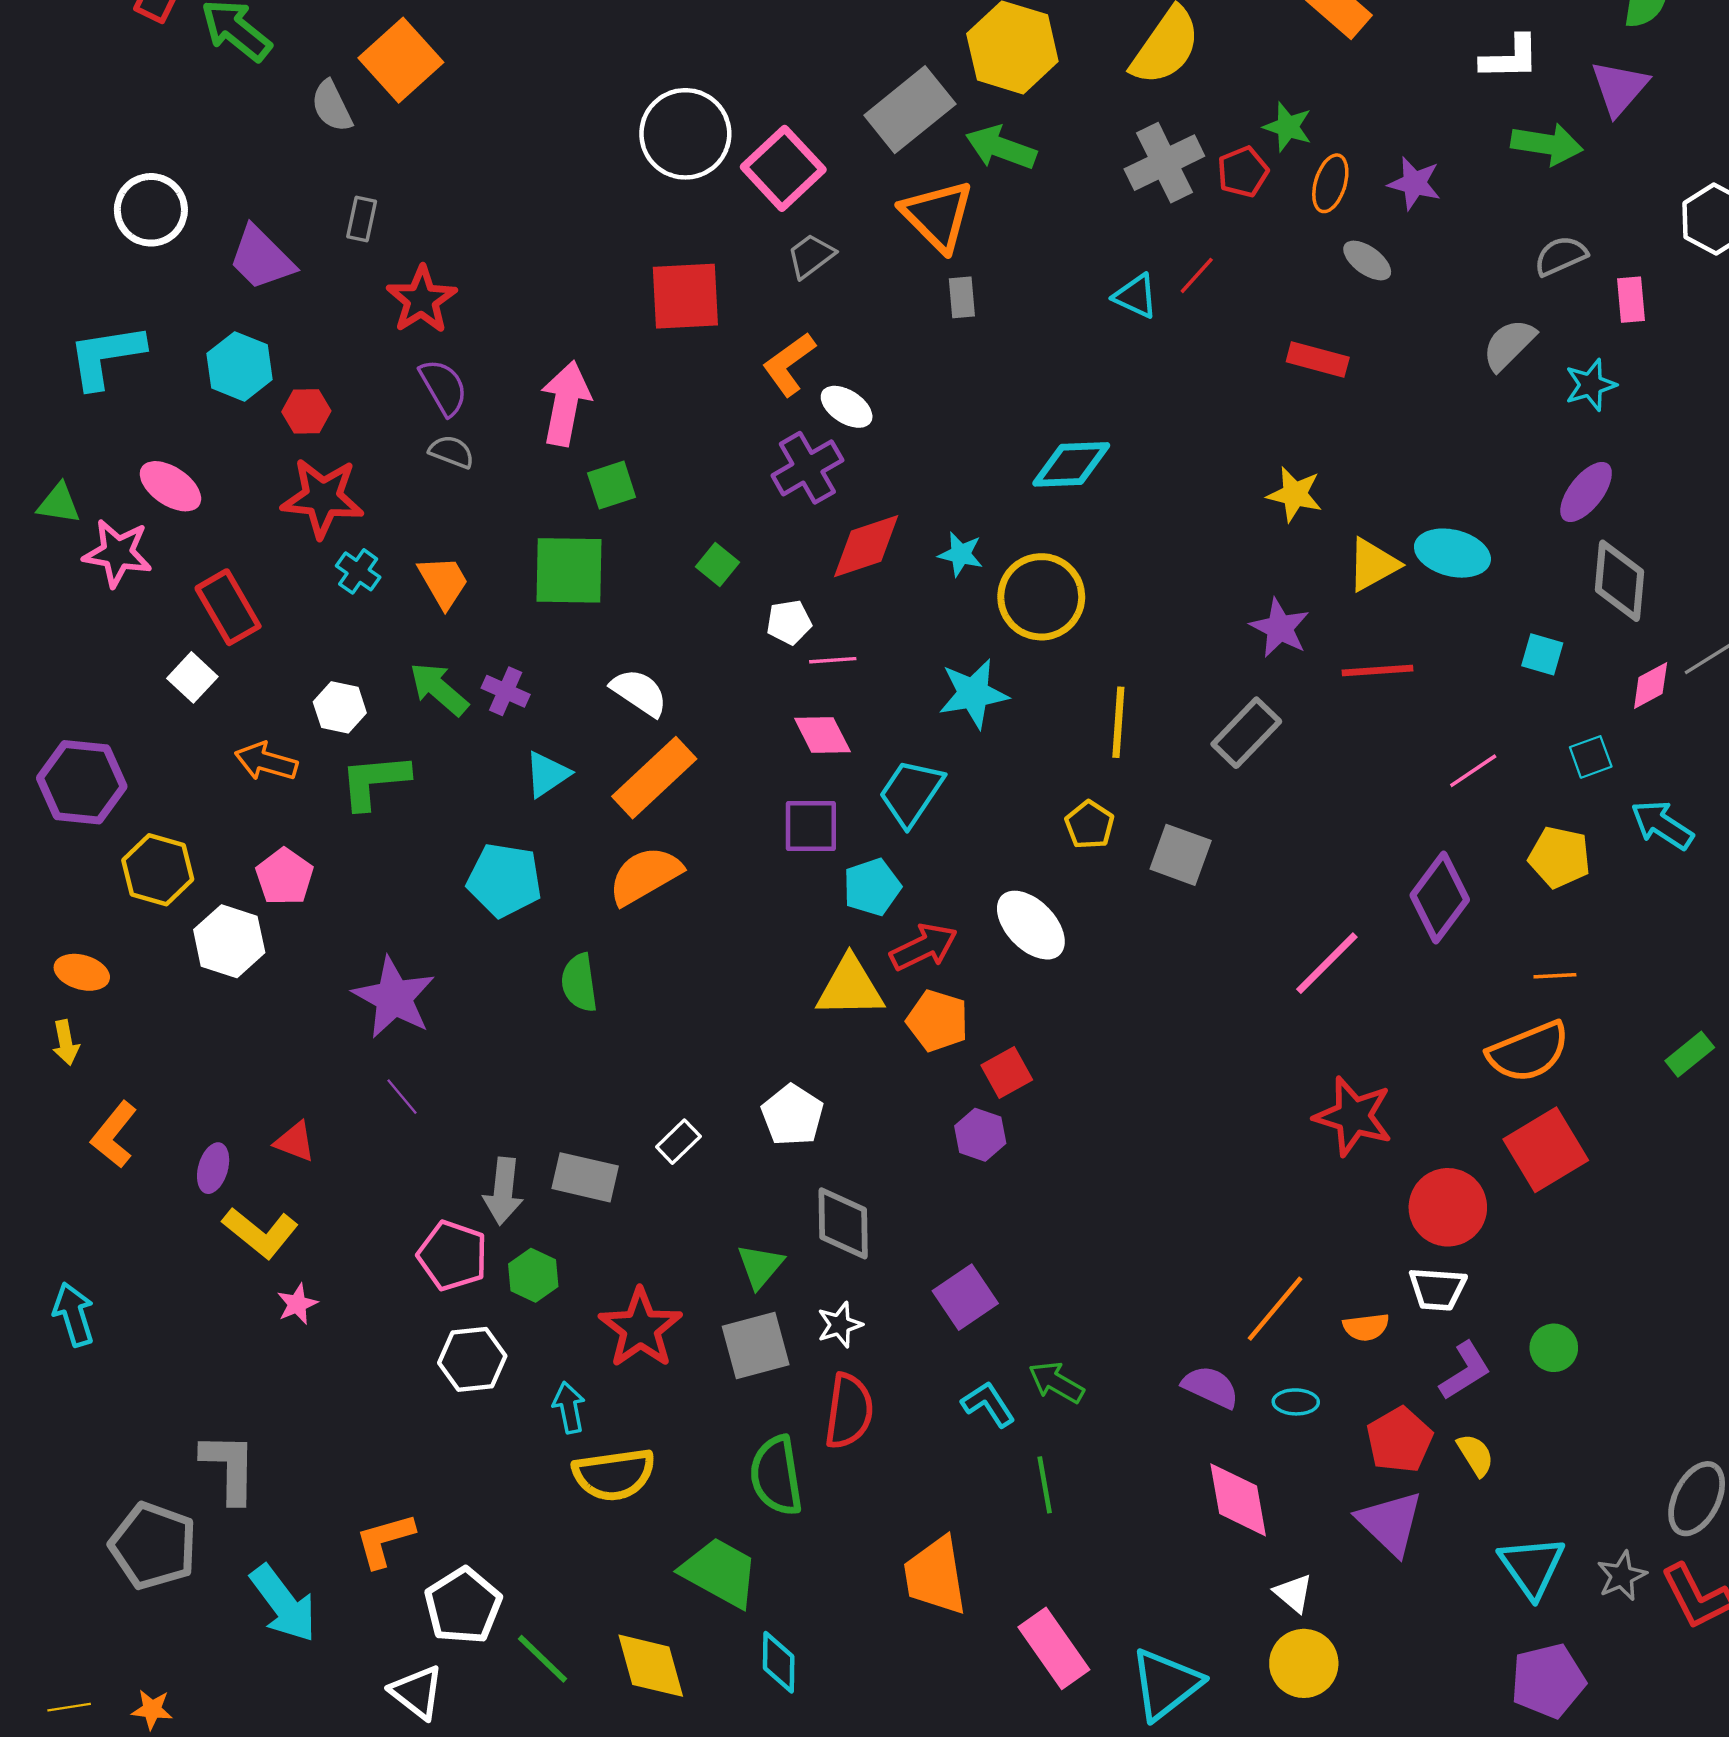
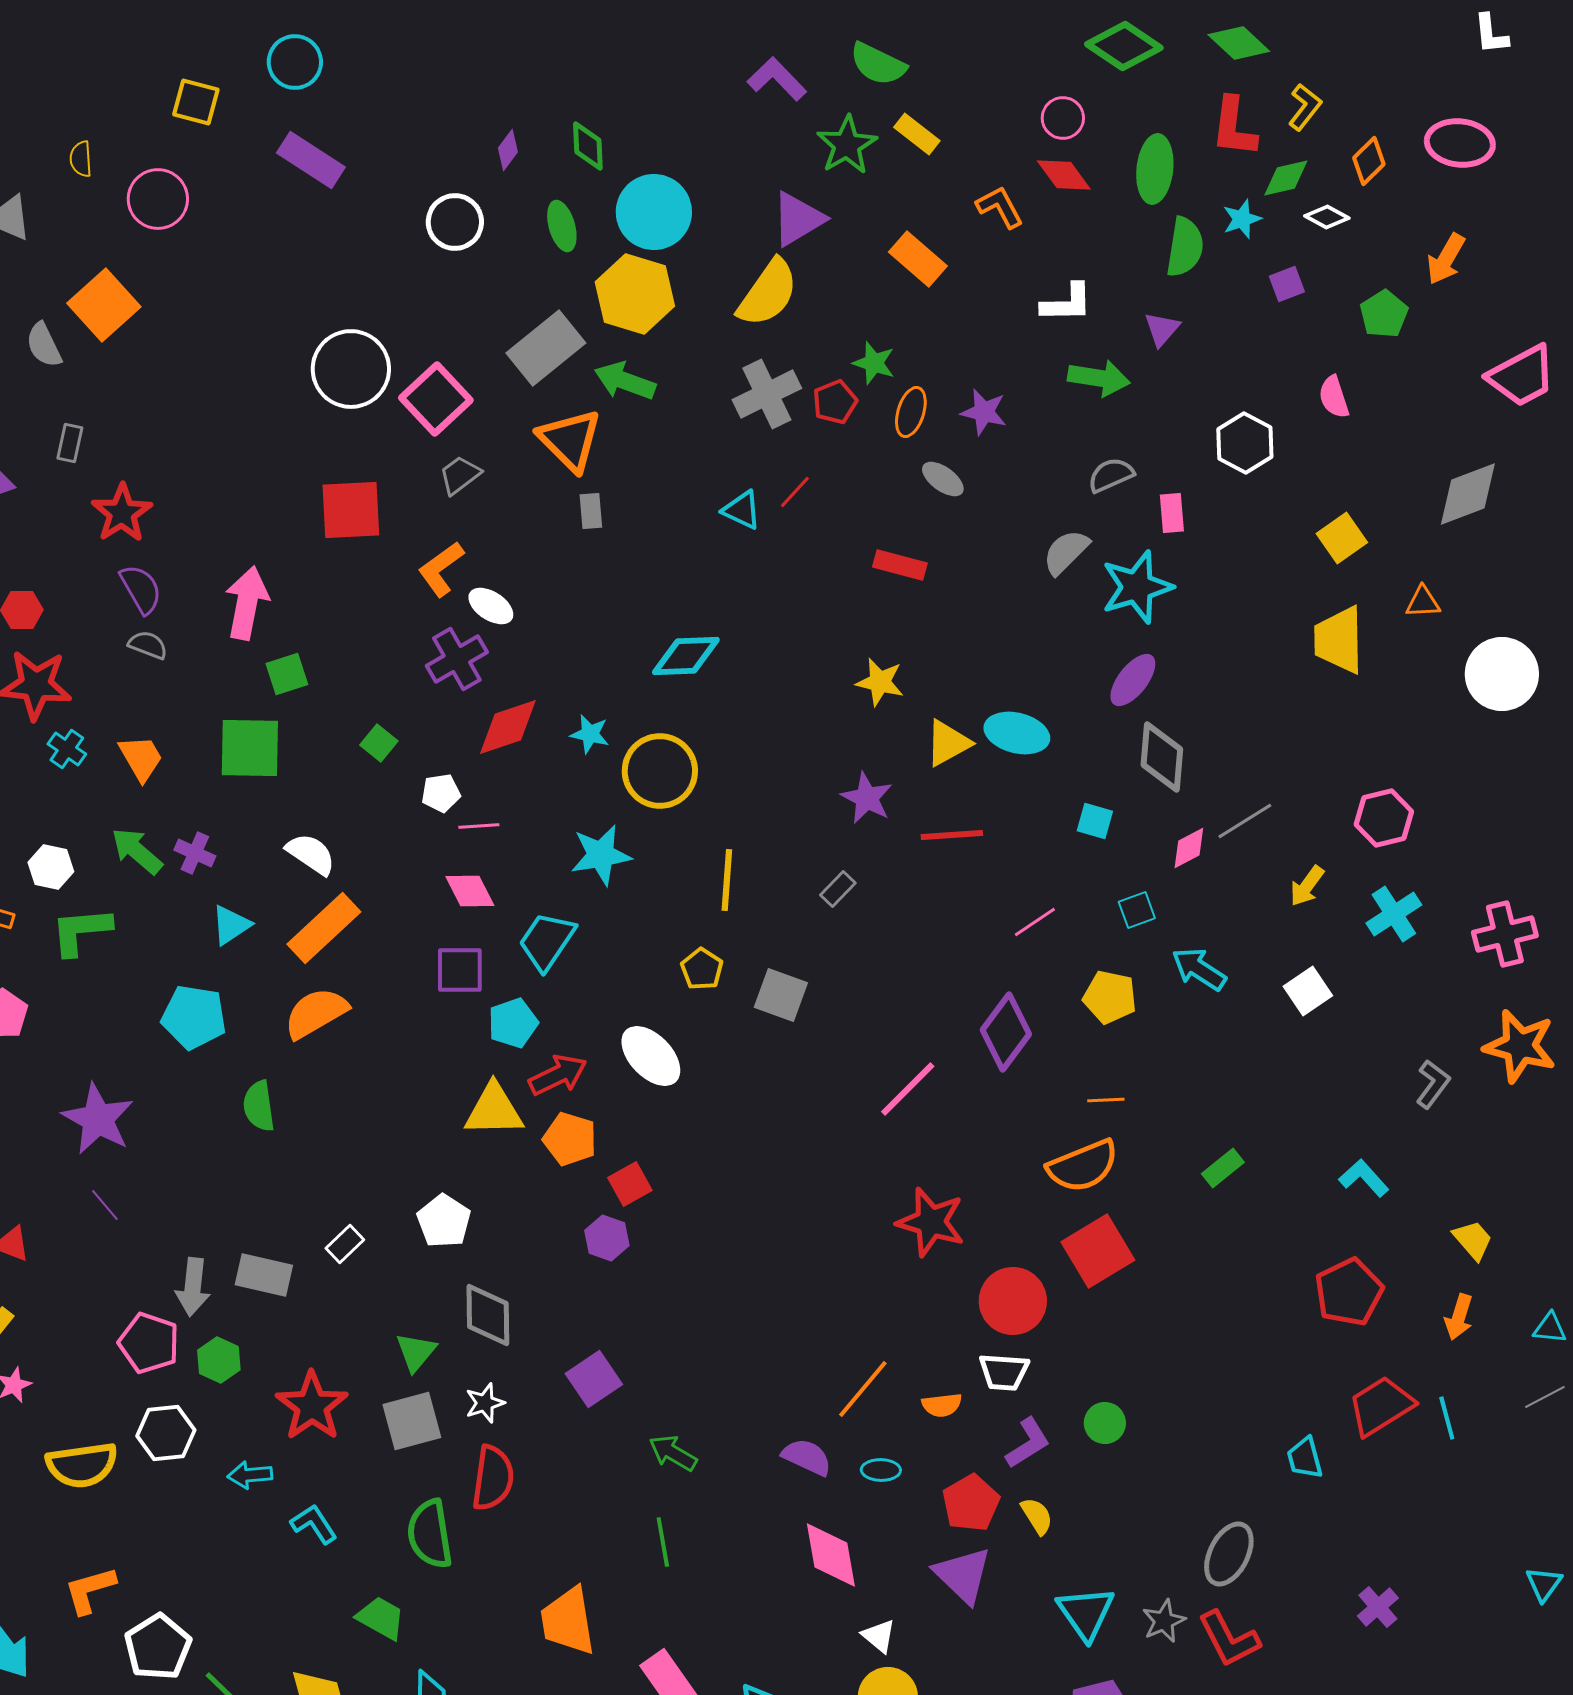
purple triangle: (1619, 88) -> (1162, 329), size x0.7
cyan star: (1591, 385) -> (1137, 587), size x1.6
gray rectangle: (1246, 733) -> (838, 889), size x0.6
cyan L-shape: (988, 1404) -> (314, 1524), moved
cyan arrow: (569, 1408) -> (250, 1475), turned -84
yellow semicircle: (614, 1474) -> (82, 1465), moved
green trapezoid: (720, 1572) -> (381, 1618), size x0.7

